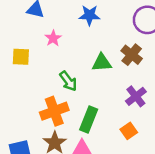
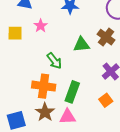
yellow square: (21, 57) -> (15, 33), moved
orange cross: (54, 111) -> (44, 86), turned 30

